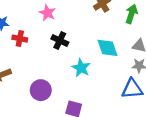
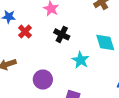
red cross: (20, 39) -> (25, 32), turned 32

